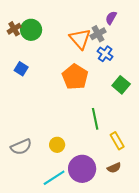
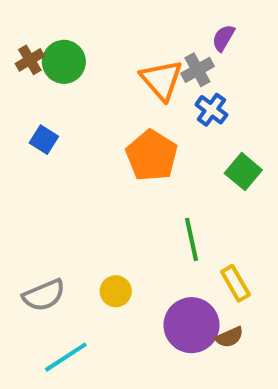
purple circle: (82, 169) -> (192, 325), moved
cyan line: (54, 178) -> (66, 357), moved

